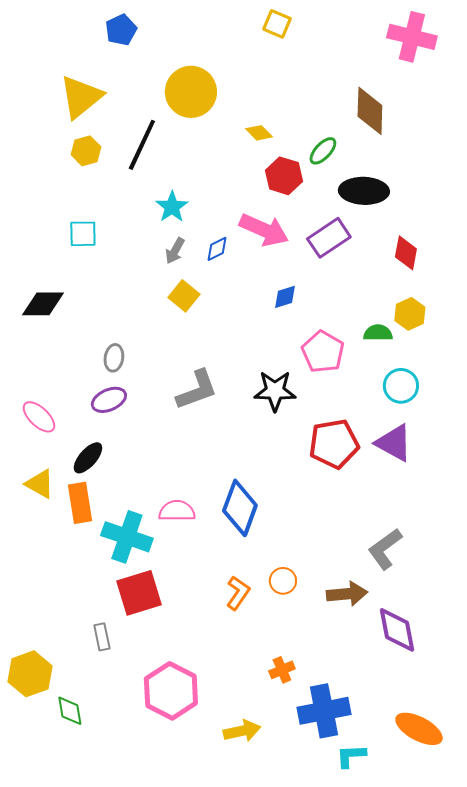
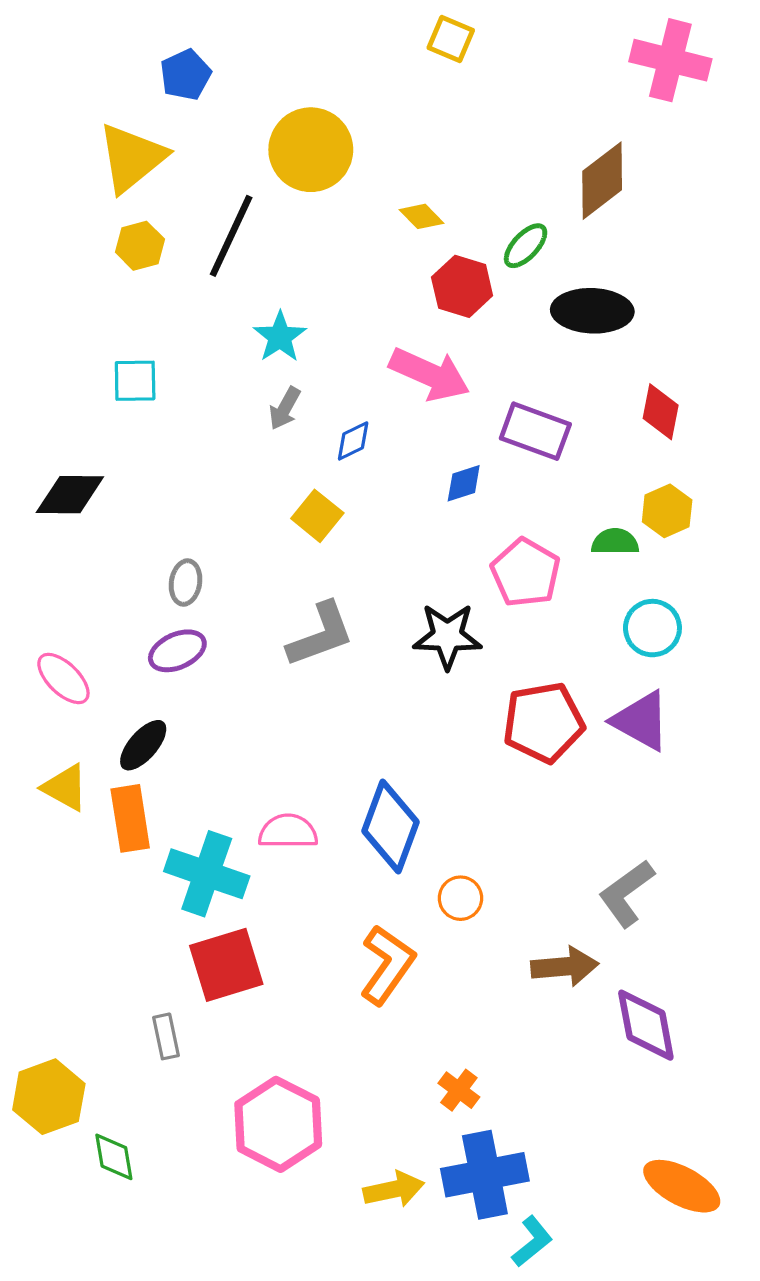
blue pentagon: (121, 30) -> (185, 75), moved
brown diamond: (370, 111) -> (602, 181), turned 51
purple rectangle: (329, 238) -> (535, 431), moved, turned 54
blue diamond: (217, 249) -> (353, 441), moved
yellow square: (184, 296) -> (317, 516), moved
orange circle: (283, 581) -> (460, 898), moved
orange L-shape: (238, 593) -> (387, 965), size x1.4
orange cross: (282, 670) -> (459, 1090), turned -30
blue cross: (324, 711) -> (485, 1175), moved
cyan L-shape: (351, 756) -> (532, 1241), moved, turned 144

